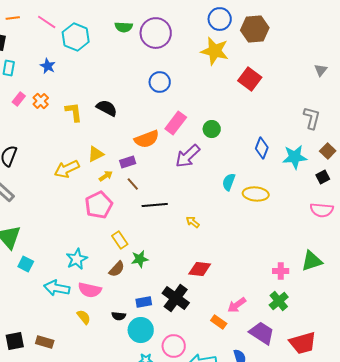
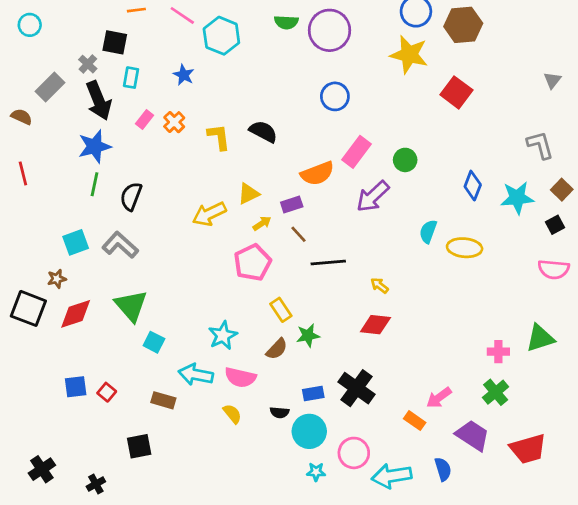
gray L-shape: (312, 118) -> (540, 145), turned -30
red diamond: (200, 269) -> (375, 325), moved
brown rectangle: (45, 342) -> (163, 400), moved

